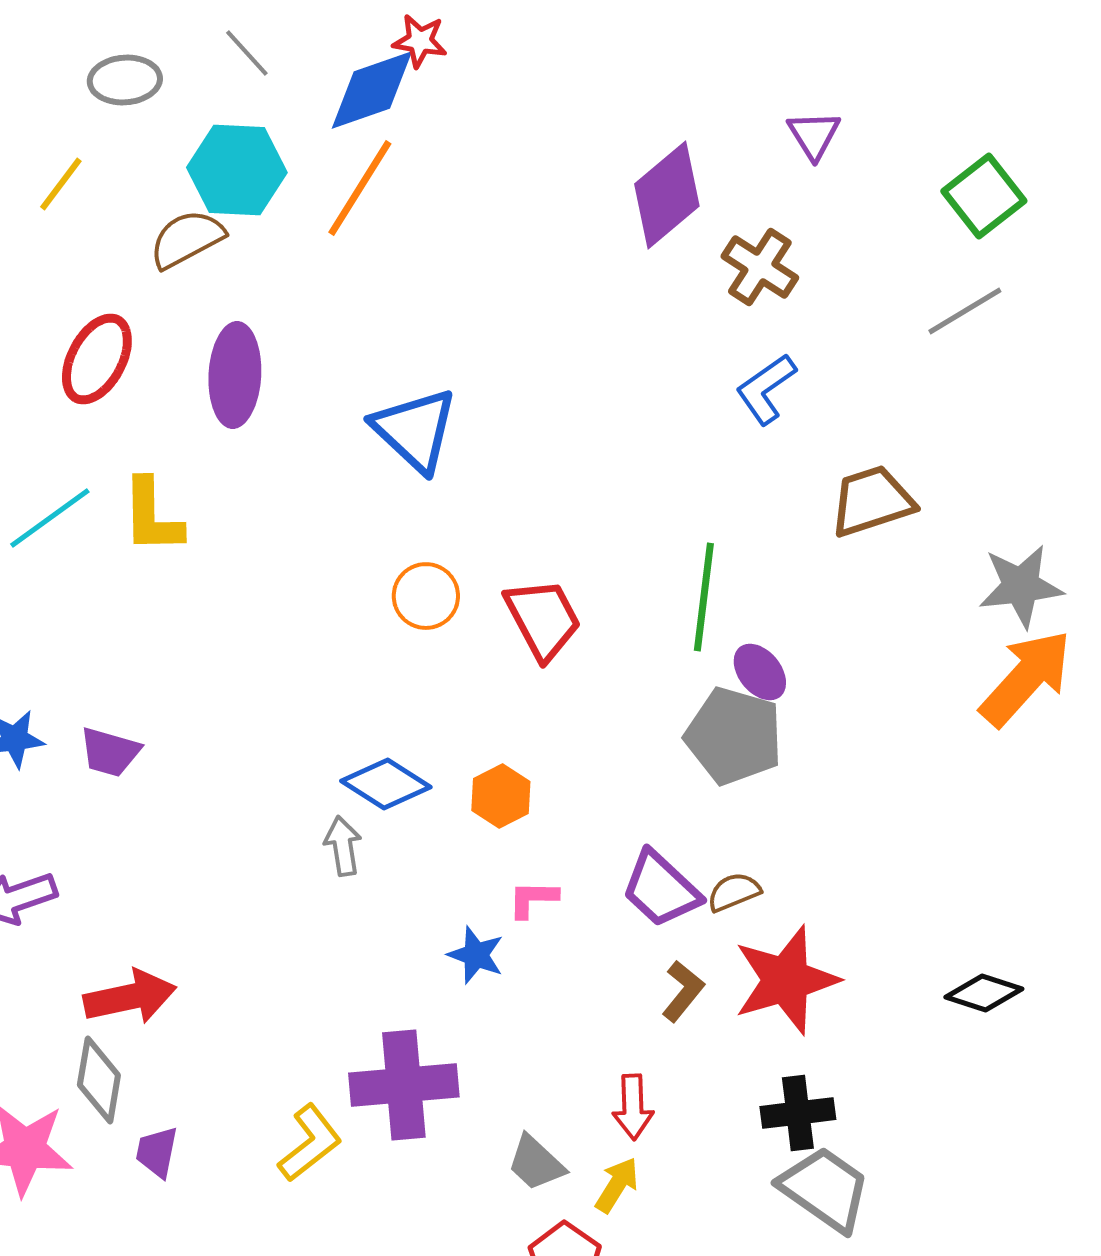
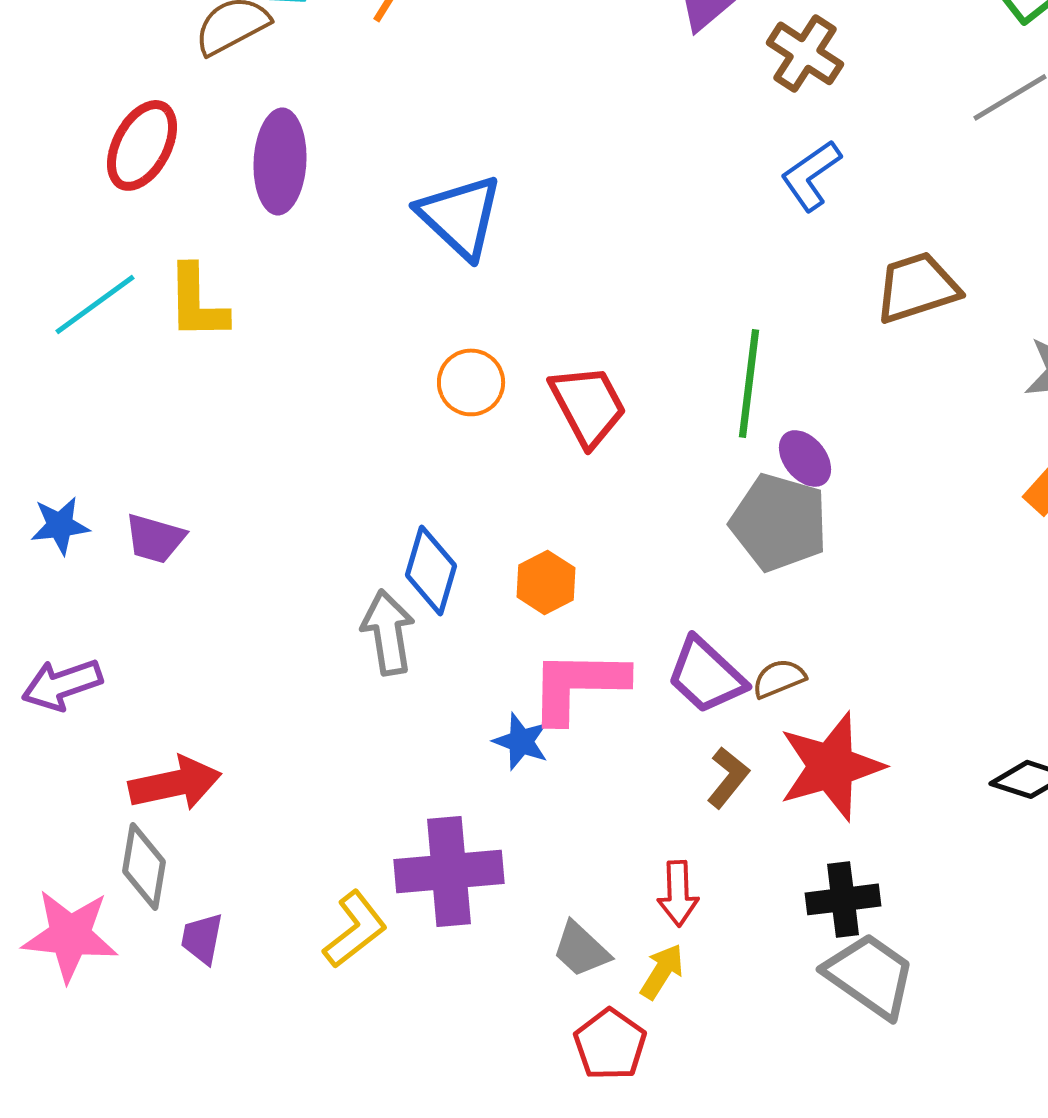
blue diamond: (386, 784) -> (431, 570), turned 74
gray arrow: (343, 846) -> (388, 632), size x1.4
pink L-shape: (533, 899) -> (578, 685), size x2.0

